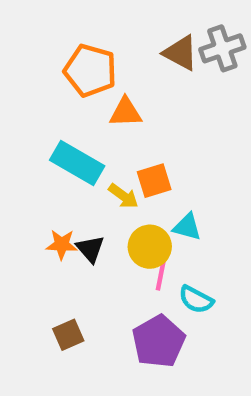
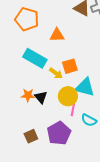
orange pentagon: (90, 70) -> (27, 19), moved
cyan triangle: (187, 227) -> (85, 87), size x1.5
purple pentagon: (159, 341) -> (59, 133), moved

